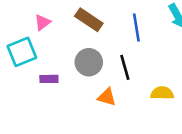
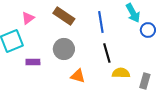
black line: (125, 67) -> (107, 53), moved

